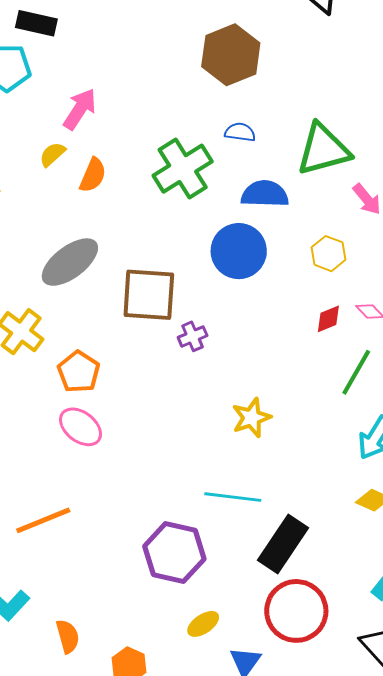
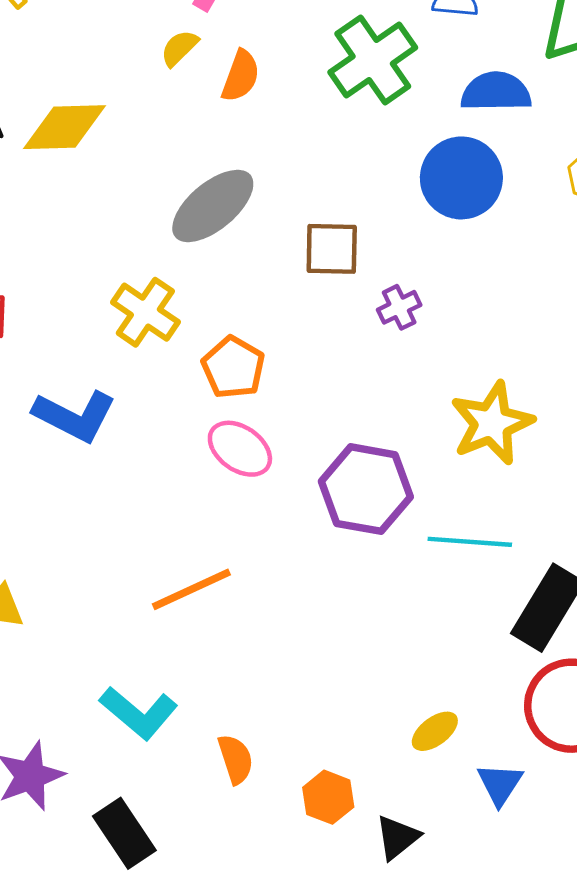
brown square: (149, 295) -> (332, 249), size x0.7
yellow star: (251, 418) -> (492, 423), size x1.4
purple hexagon: (174, 553) -> (366, 489), moved

